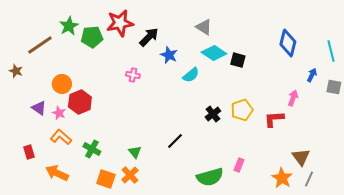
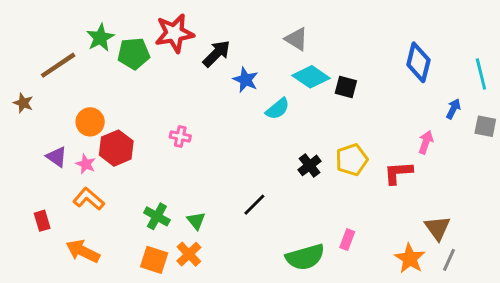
pink cross: (133, 75) -> (180, 136), moved
green cross: (92, 149) -> (157, 216), moved

